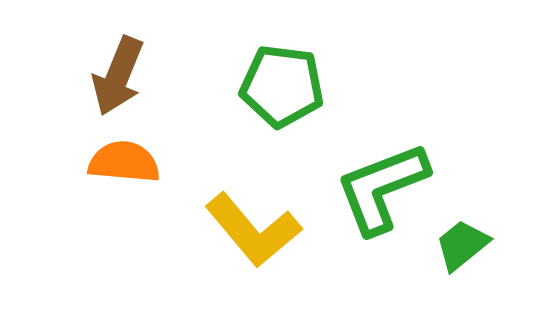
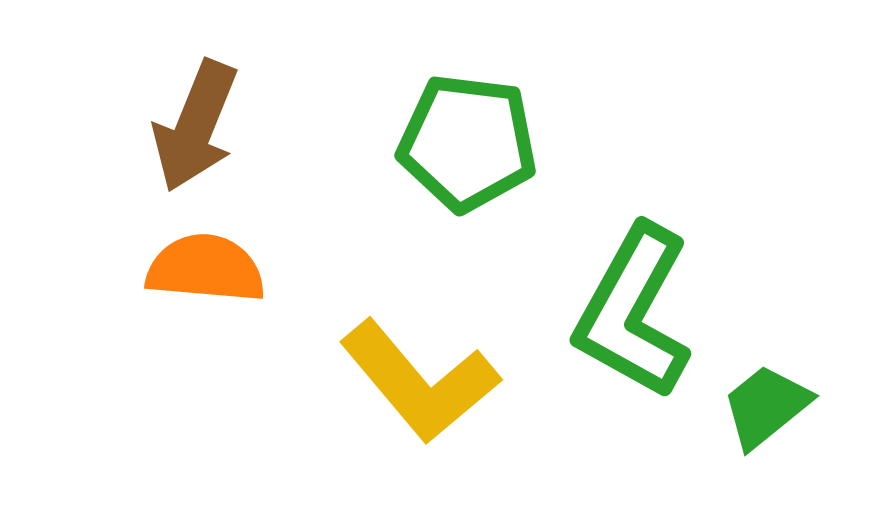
green L-shape: (382, 188) -> (633, 312), turned -40

